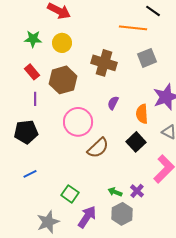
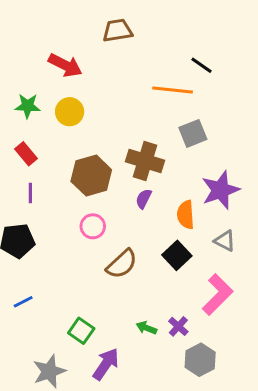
brown cross: (104, 63) -> (145, 161), moved
brown hexagon: (63, 80) -> (91, 176), moved
pink circle: (78, 122) -> (93, 226), size x0.6
gray hexagon: (122, 214) -> (200, 360), moved

